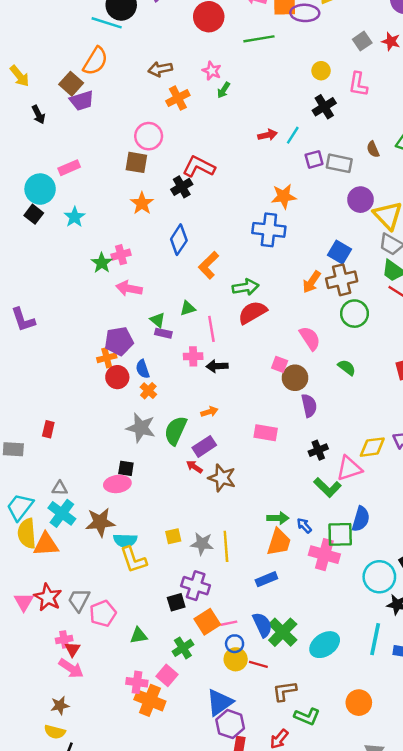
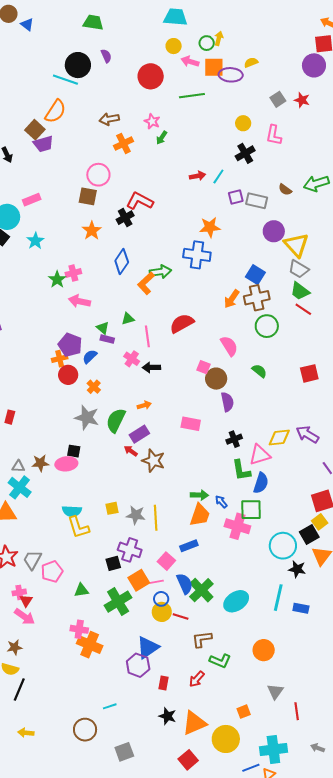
brown semicircle: (373, 149) -> (285, 190), turned -32
green arrow: (246, 287) -> (160, 272), moved
purple pentagon: (119, 341) -> (70, 345), turned 30
pink cross: (193, 356) -> (132, 359), turned 35
blue semicircle: (143, 369) -> (90, 357), moved, turned 63
green L-shape: (327, 487) -> (241, 470), turned 35
blue semicircle: (361, 519) -> (261, 483), moved
brown star: (100, 522) -> (40, 463), moved, size x0.7
green cross: (183, 648) -> (118, 602), size x1.5
pink square: (167, 675) -> (166, 561), moved
purple hexagon: (230, 724) -> (138, 665), moved

